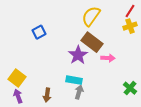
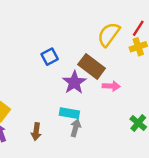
yellow semicircle: (91, 16) -> (109, 34), moved
blue square: (39, 32) -> (50, 57), moved

